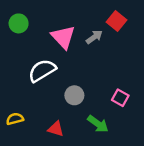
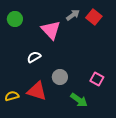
gray arrow: (94, 37) -> (73, 15), moved
white semicircle: (42, 71) -> (34, 57), size x0.6
red triangle: (56, 129) -> (37, 91), moved, size x1.5

